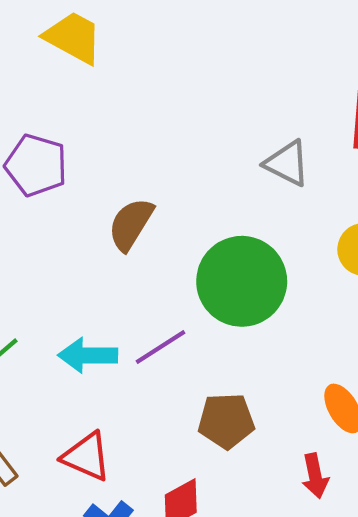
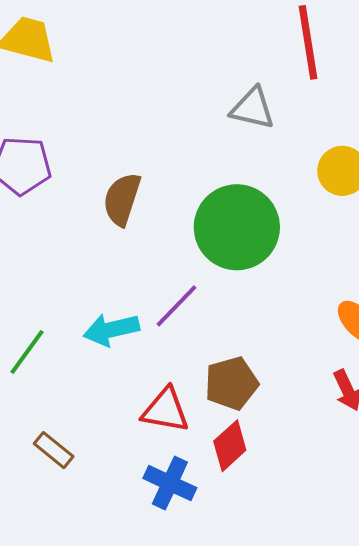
brown pentagon: (226, 421) -> (231, 383), moved
red triangle: (86, 457) -> (166, 410), moved

